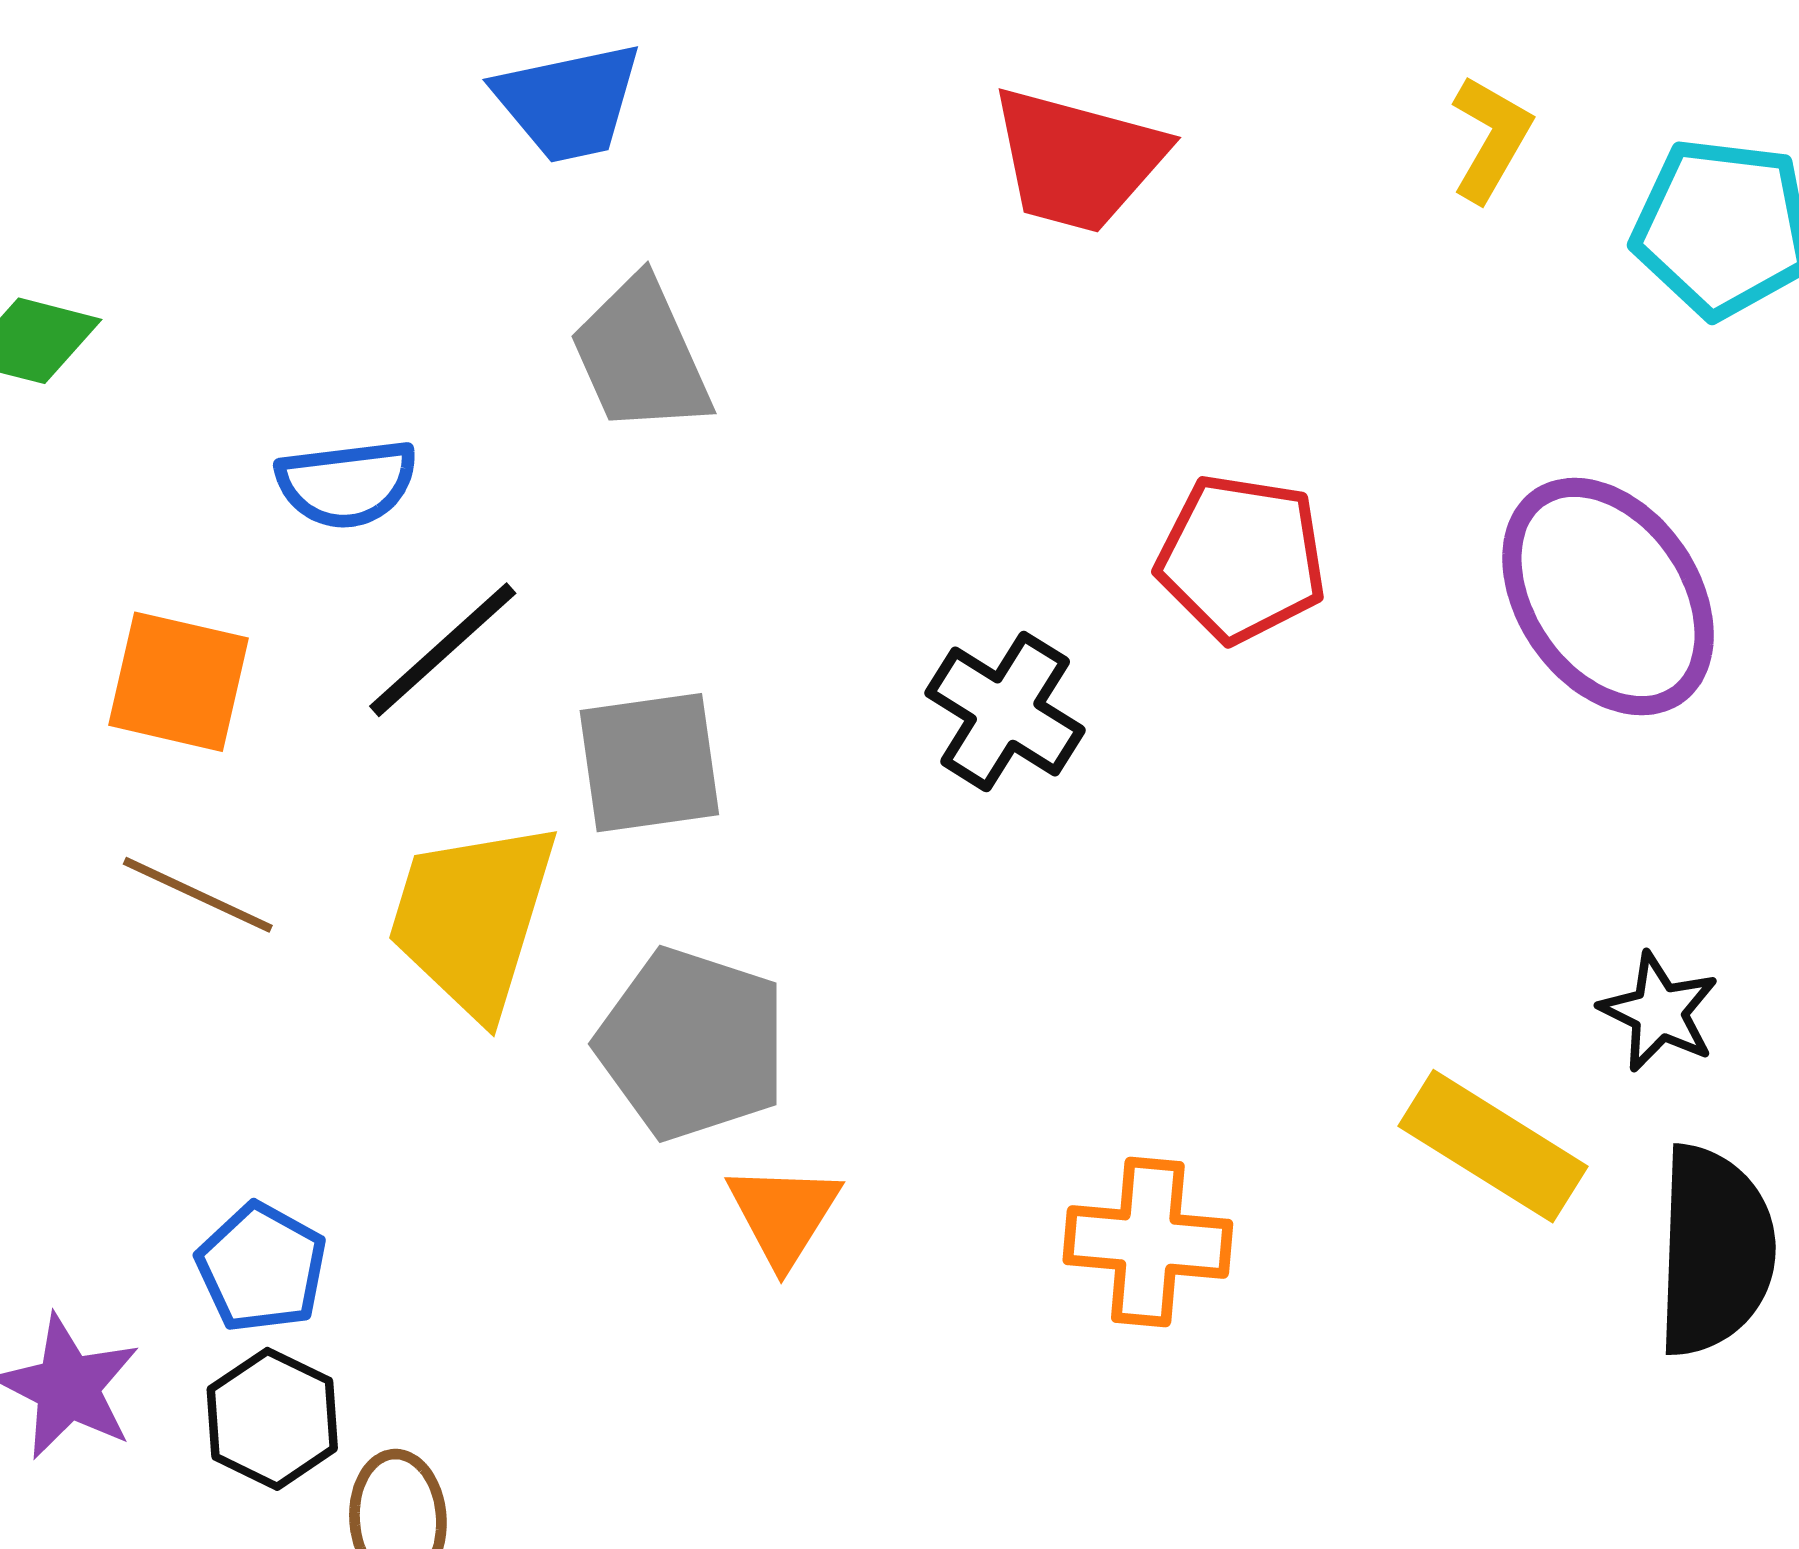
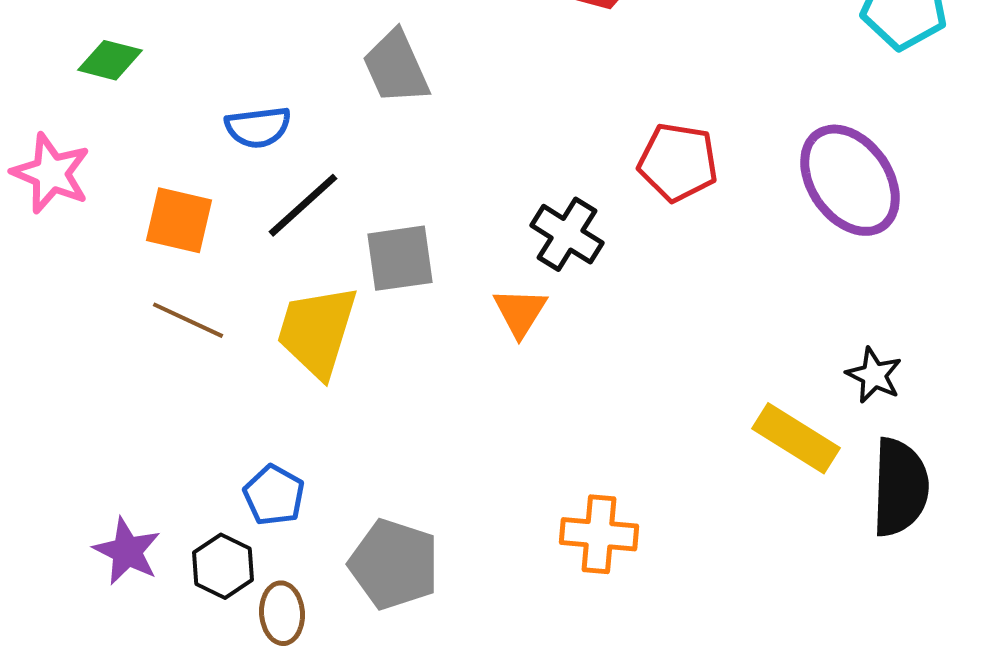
gray pentagon: (692, 1044) -> (394, 564), moved
orange triangle: (784, 1214) -> (520, 312), moved
orange cross: (1148, 1242) -> (599, 534), moved
blue pentagon: (262, 1268) -> (274, 495), moved

